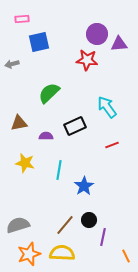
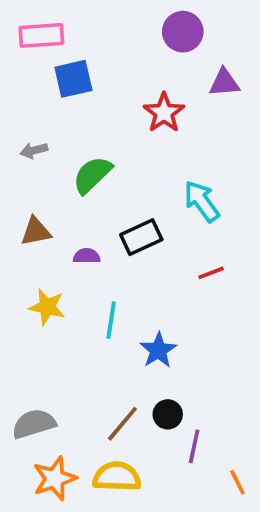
pink rectangle: (22, 19) -> (41, 35), size x1.6
purple circle: (97, 34) -> (183, 32), moved
red star: (87, 60) -> (164, 113), turned 30
gray arrow: (12, 64) -> (34, 150), moved

